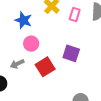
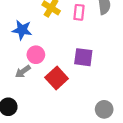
gray arrow: (17, 64) -> (23, 71), moved

